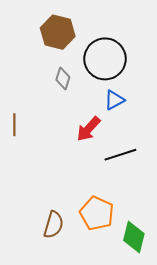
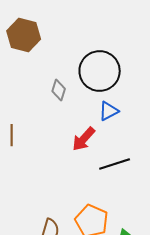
brown hexagon: (58, 32) -> (24, 35), moved

